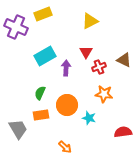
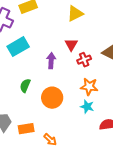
cyan rectangle: (45, 56) -> (18, 47), moved
orange rectangle: (41, 115) -> (26, 129), moved
cyan star: (89, 118) -> (87, 107), moved

